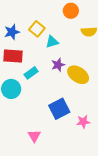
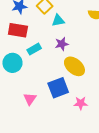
yellow ellipse: (78, 75) -> (74, 66), moved
pink triangle: (34, 136) -> (30, 99), moved

